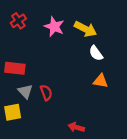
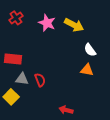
white semicircle: (96, 53) -> (90, 50), moved
gray triangle: (25, 91) -> (22, 79), turned -40
yellow square: (13, 112) -> (11, 97), turned -35

